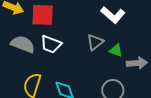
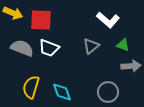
green triangle: (116, 51) -> (123, 45), moved

